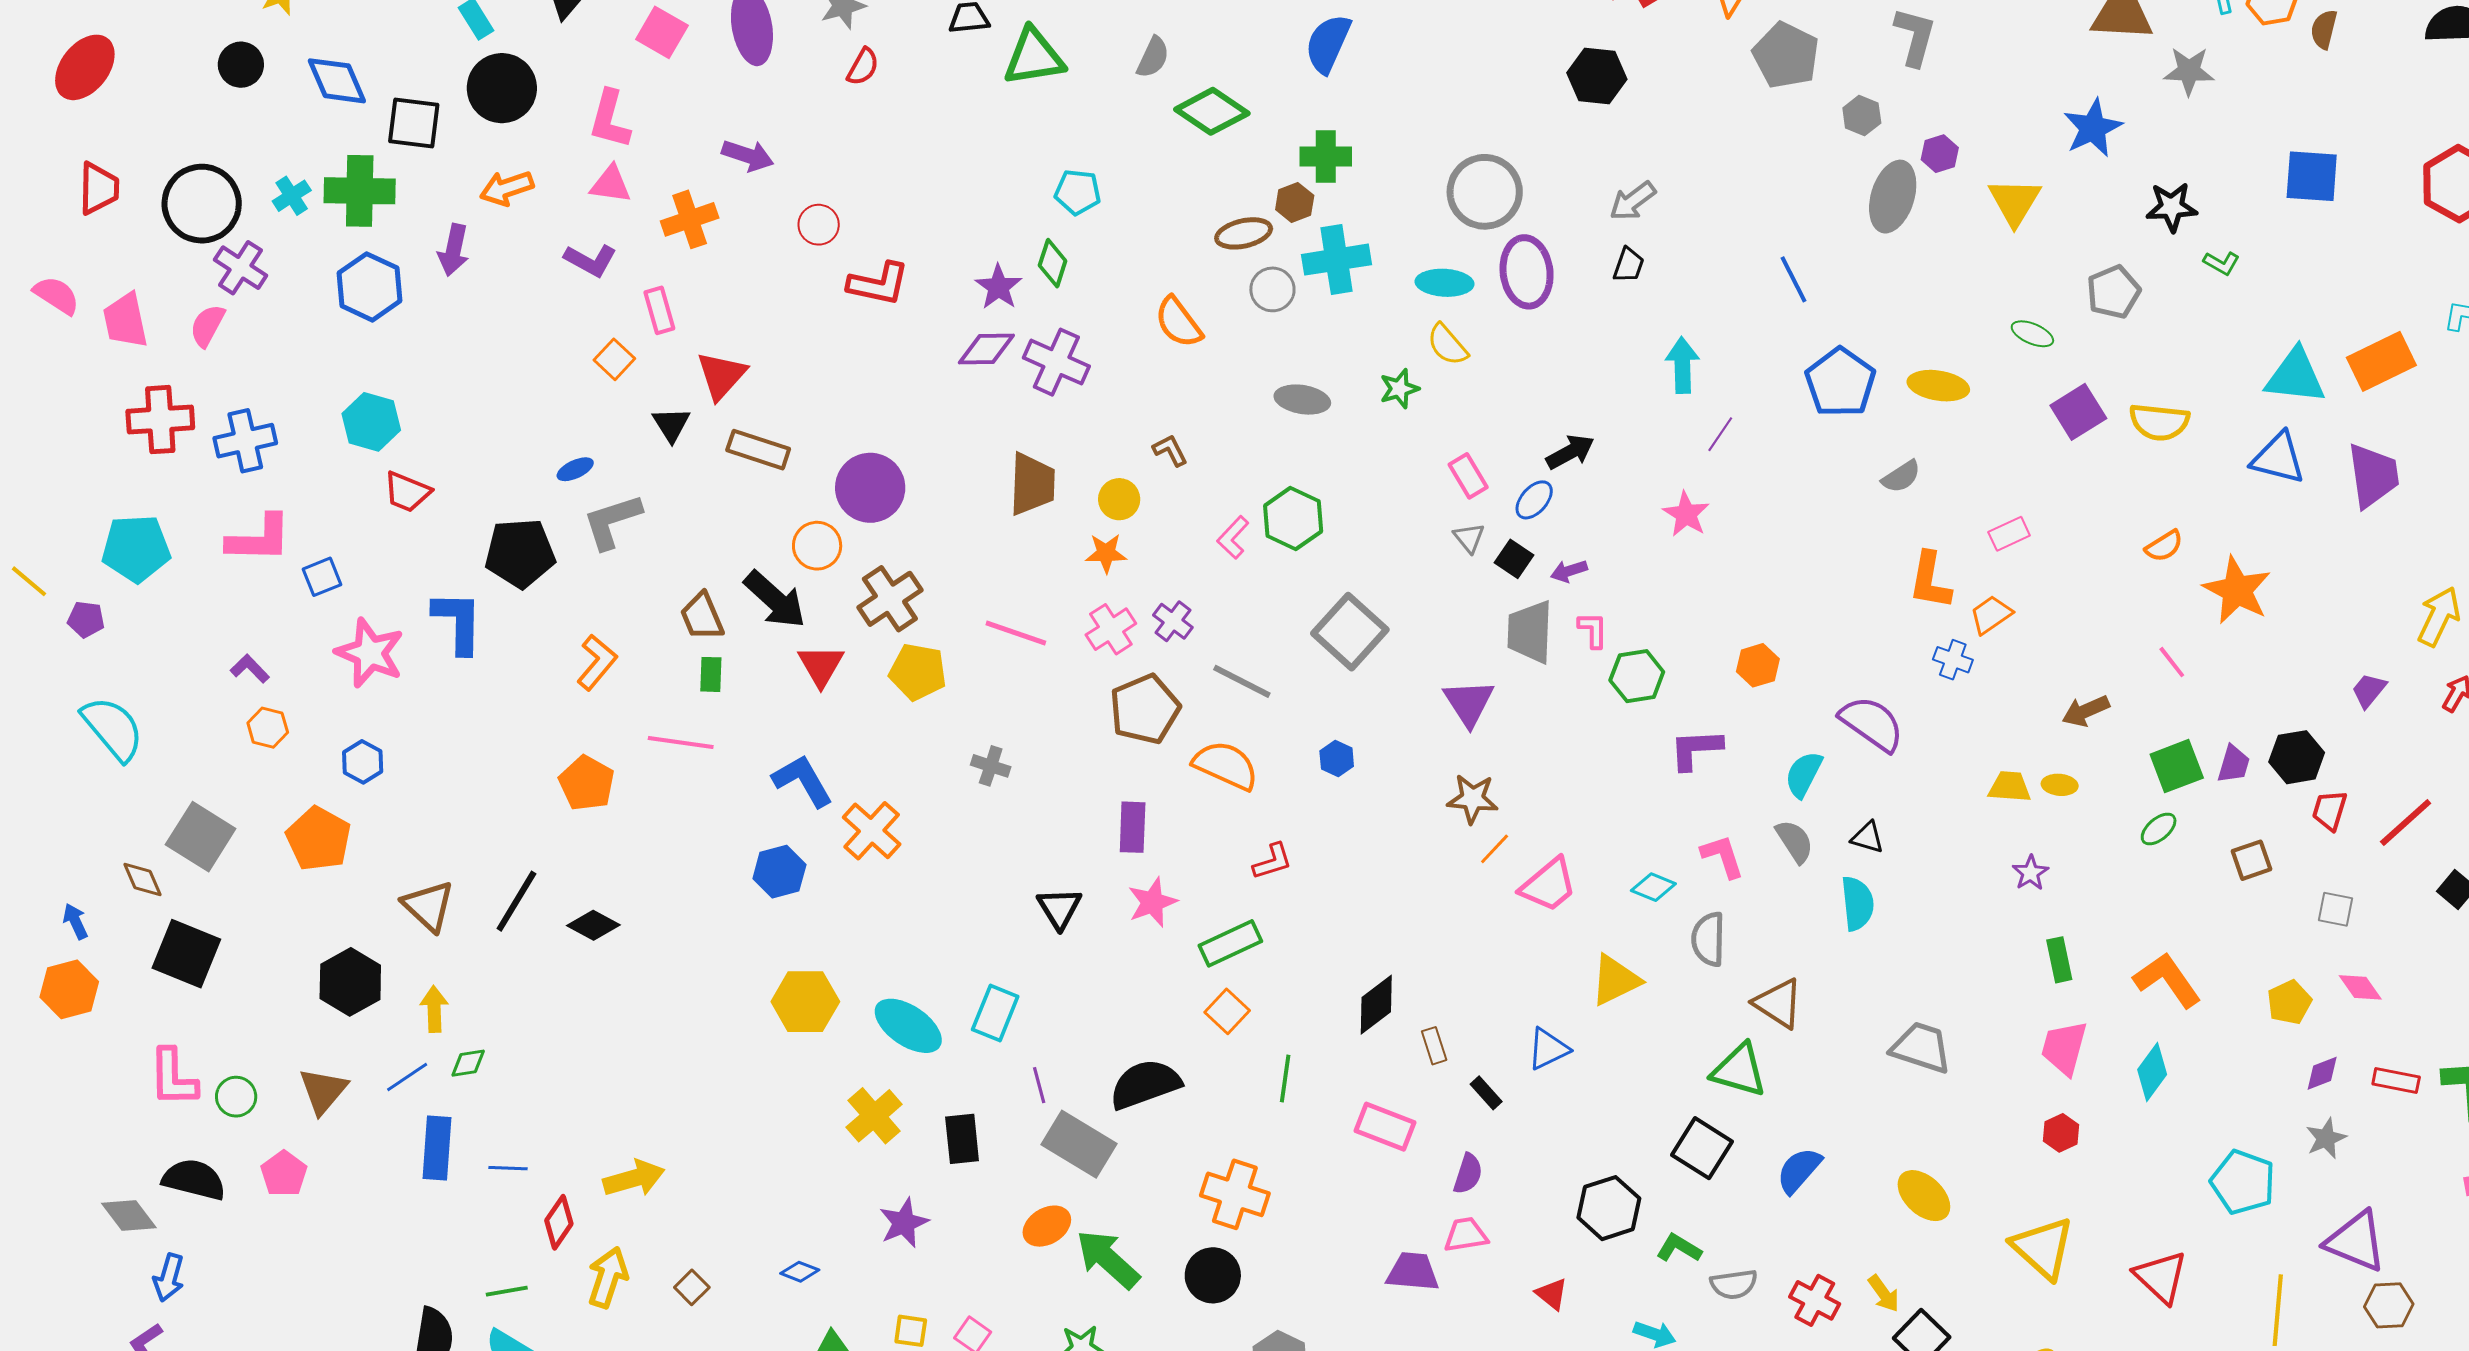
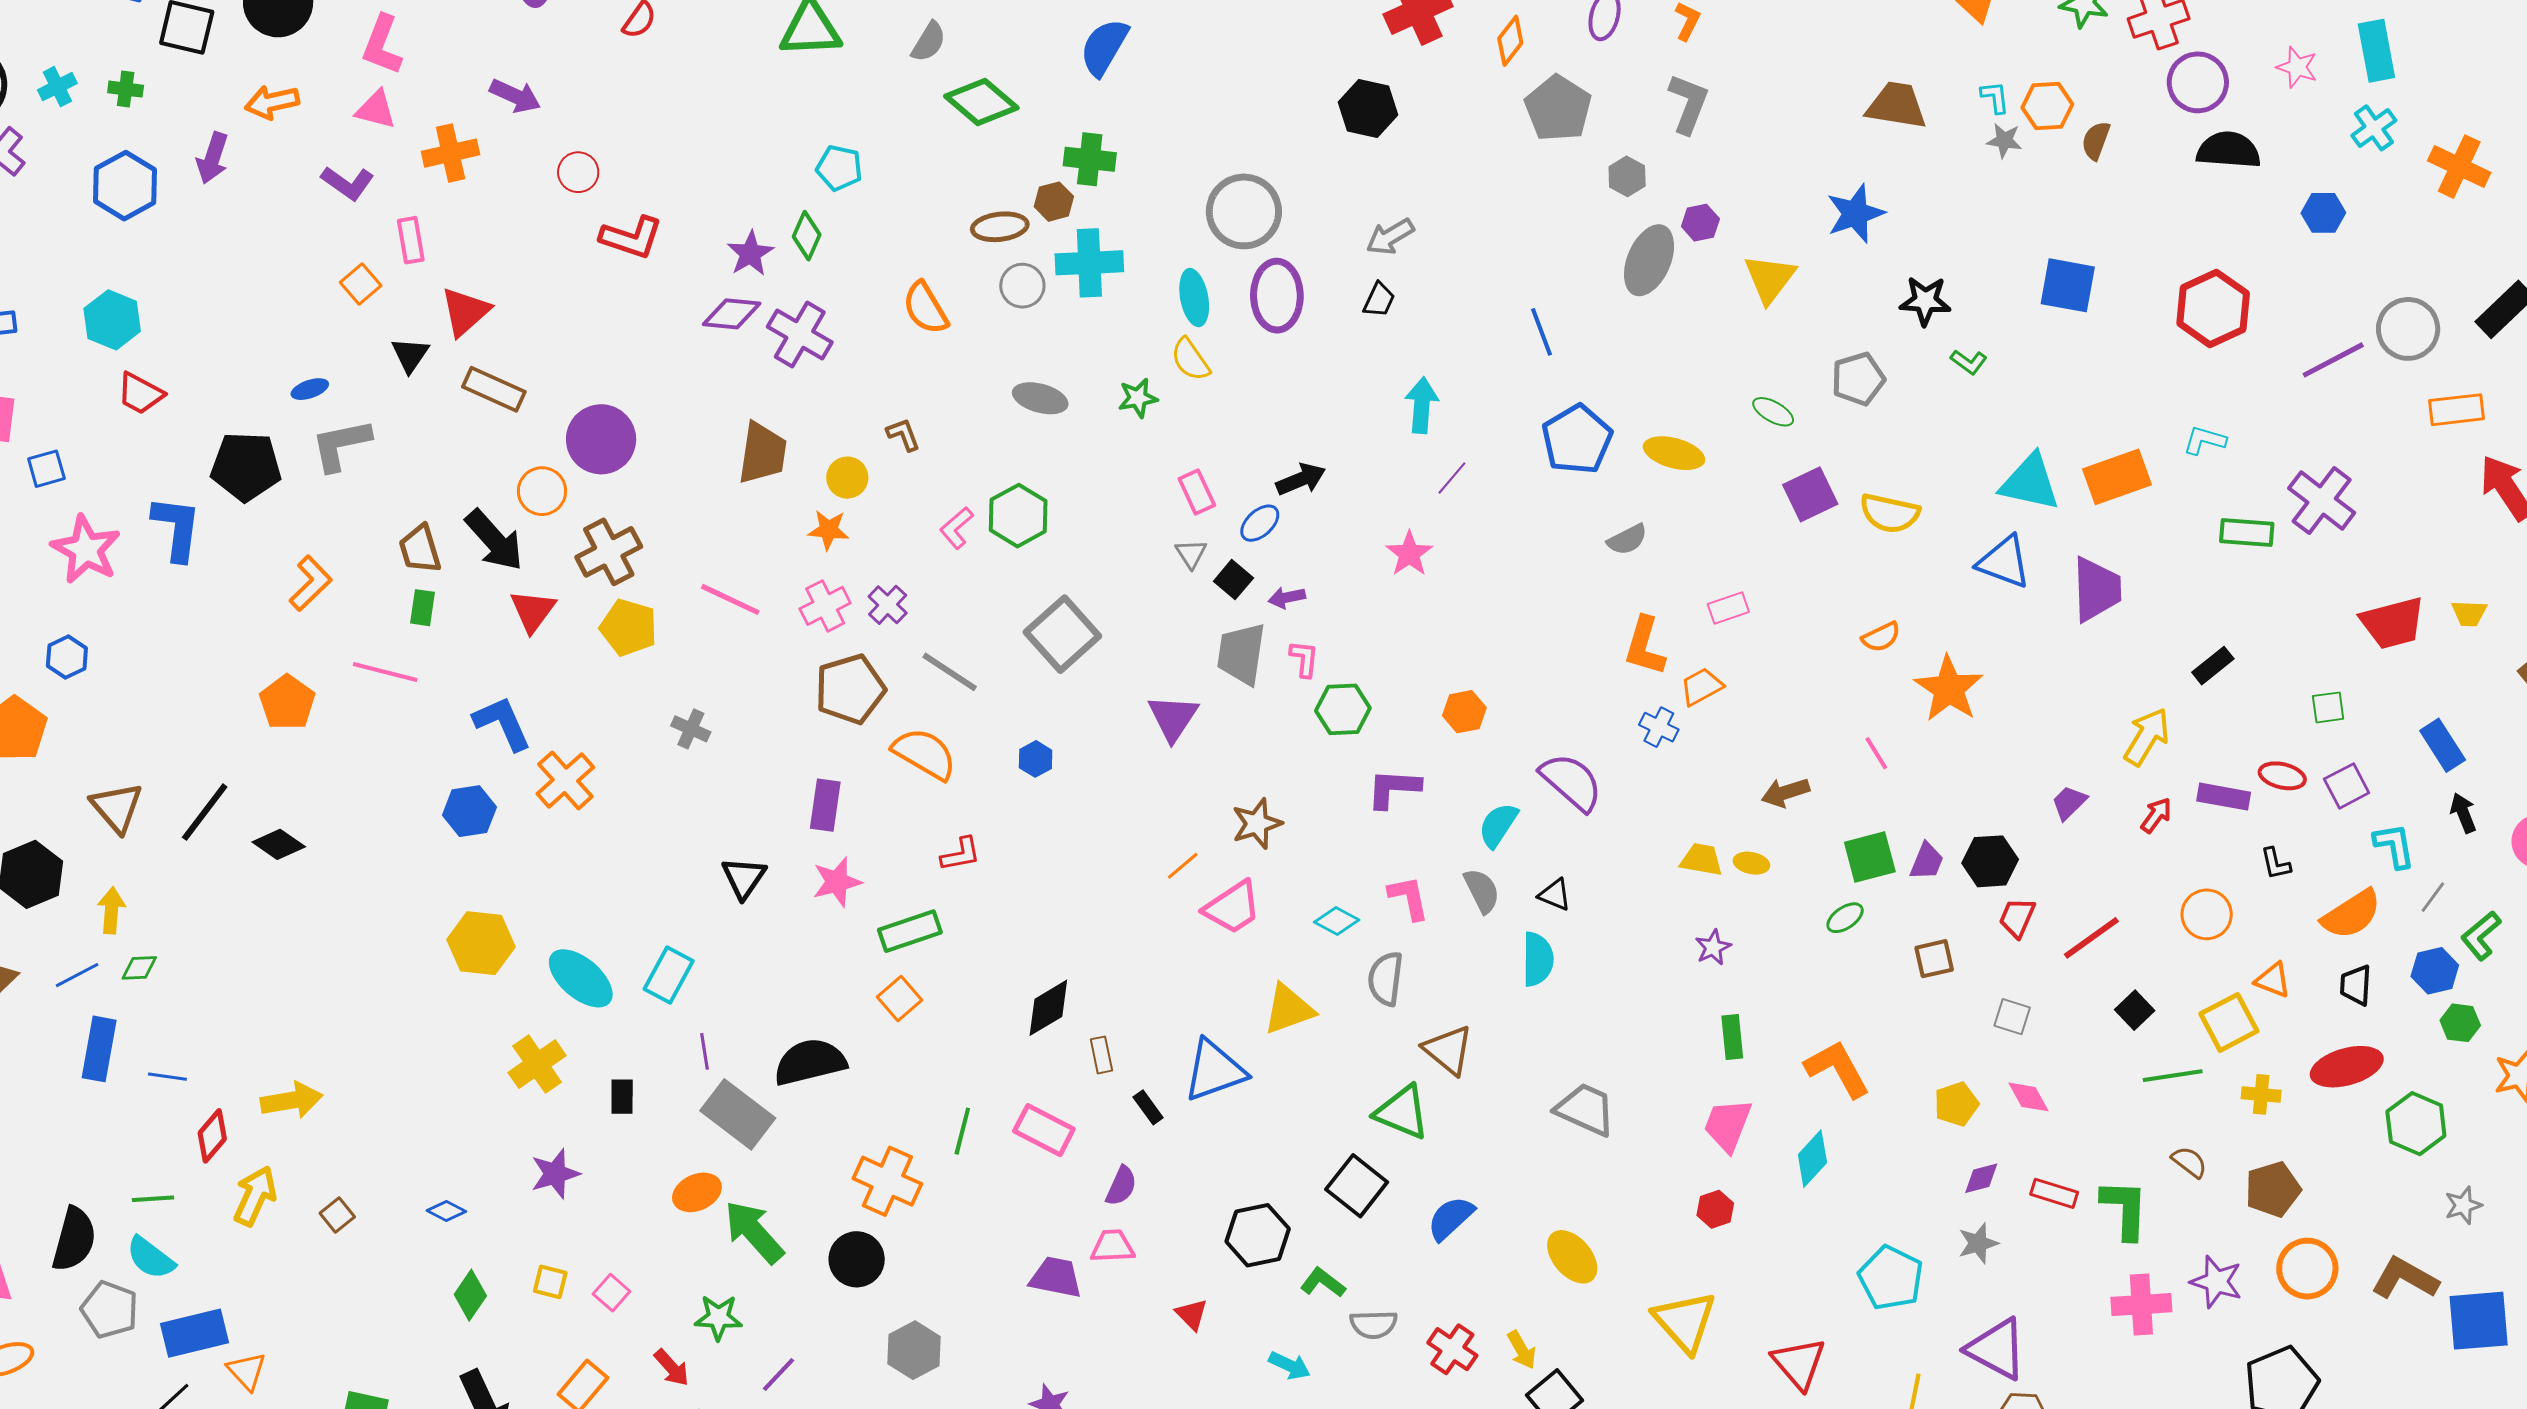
gray star: (2189, 71) -> (2004, 140), moved, size x0.7
green cross: (360, 191) -> (126, 89), size x0.5
cyan ellipse: (1445, 283) -> (1194, 298), turned 70
brown star: (1473, 799) -> (1257, 824), moved, turned -30
blue triangle: (1548, 1049) -> (1214, 1070), size x1.5
green line: (1285, 1078) -> (962, 1131), moved
black rectangle: (962, 1139) -> (622, 1097), size x0.7

